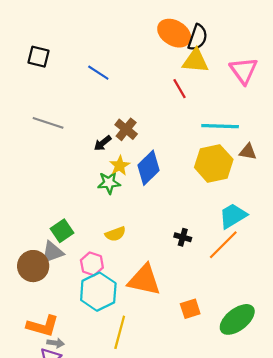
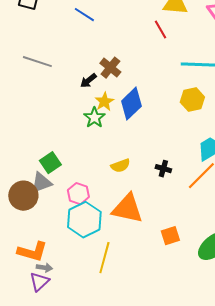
yellow hexagon: (214, 163) -> (192, 100), size x0.7
green star: (109, 183) -> (94, 118), turned -30
yellow semicircle: (115, 234) -> (120, 166), moved

